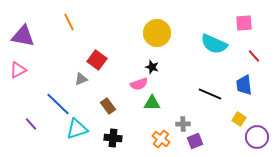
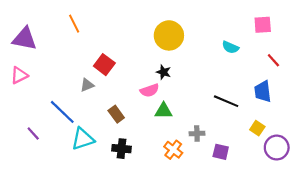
cyan semicircle: (214, 44) -> (230, 47), size x0.6
purple square: (195, 141) -> (221, 152), moved, turned 35

